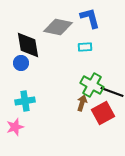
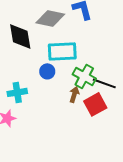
cyan rectangle: (85, 47) -> (62, 51), moved, size x2.0
blue circle: (21, 63) -> (47, 71), moved

